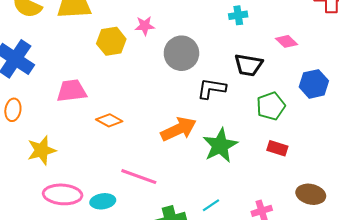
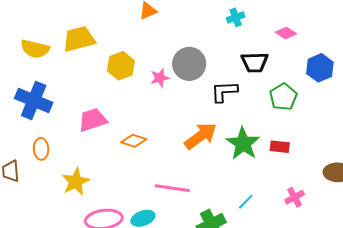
pink star: (145, 26) -> (160, 78), moved
red rectangle: (277, 148) -> (280, 147), moved

